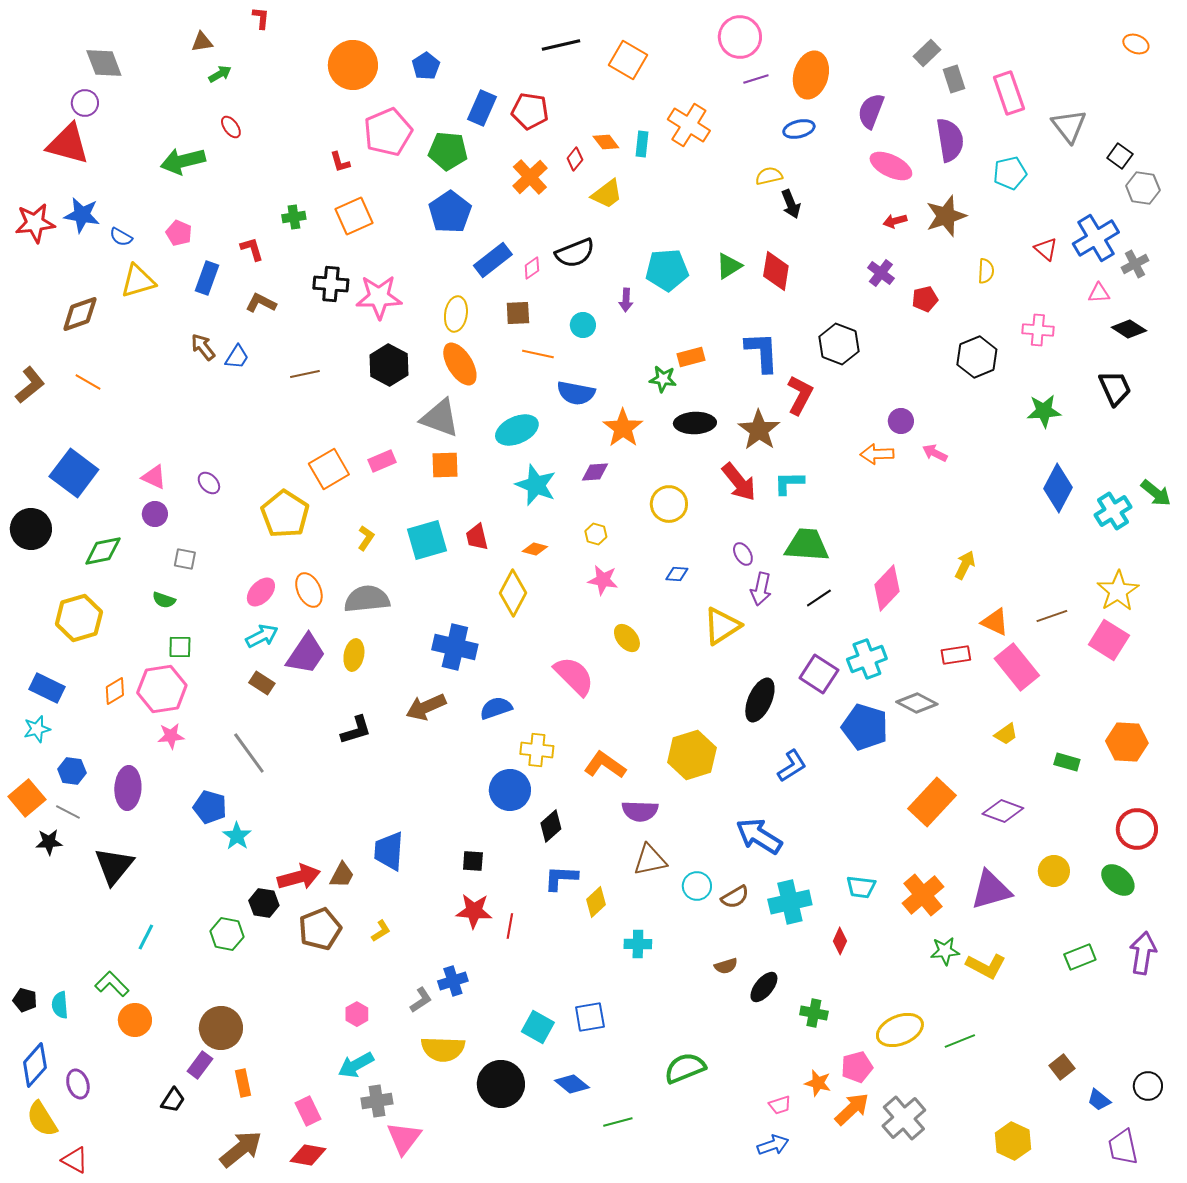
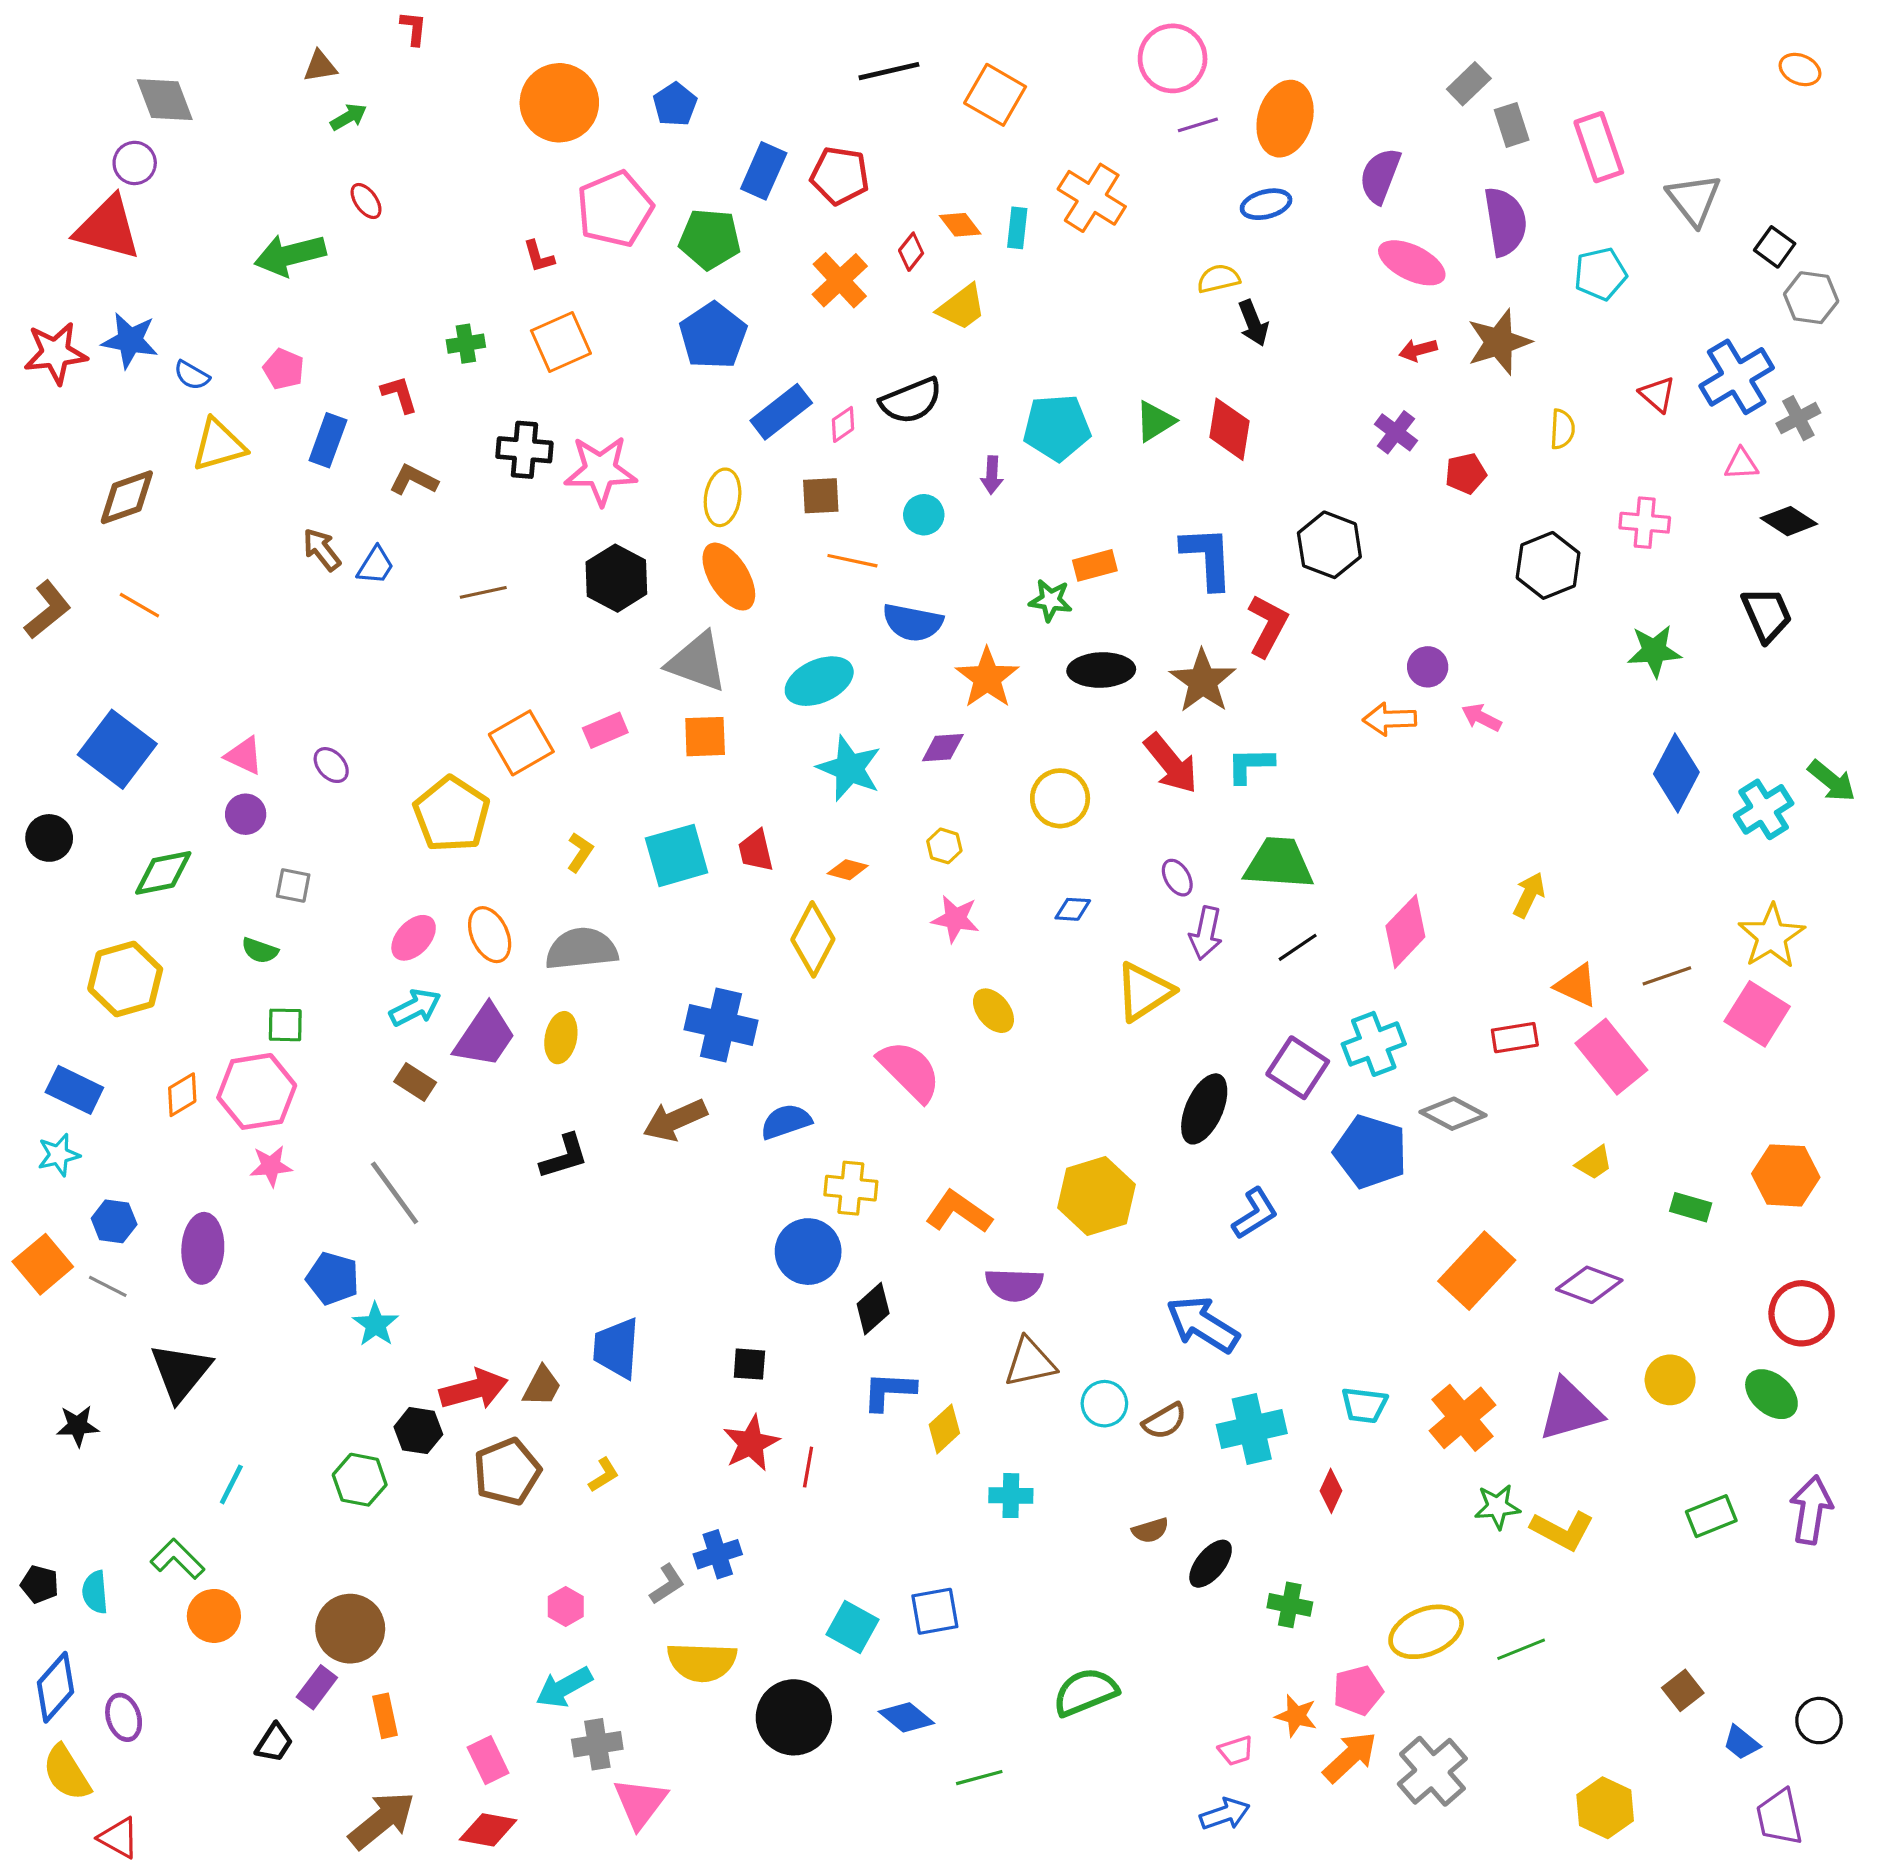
black circle: (31, 529) -> (49, 838), size x0.7
black star: (49, 842) -> (78, 1426), moved
red star: (474, 911) -> (751, 1443), turned -30

